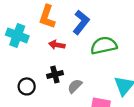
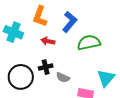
black circle: (27, 86) -> (21, 77), size x1.6
gray semicircle: (75, 86) -> (63, 77), turned -112

